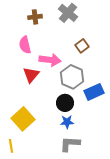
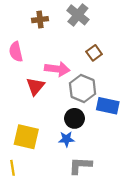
pink semicircle: (25, 45) -> (16, 52), moved
blue rectangle: (94, 92) -> (108, 106), turned 36
yellow square: (23, 119) -> (26, 137), turned -35
blue star: (67, 122) -> (66, 139), moved

